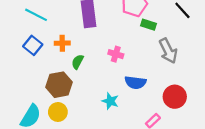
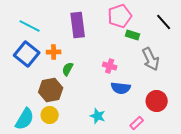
blue square: (33, 45) -> (27, 54), size x1.4
pink cross: (116, 54) -> (110, 66), moved
cyan star: (110, 101) -> (98, 116), moved

